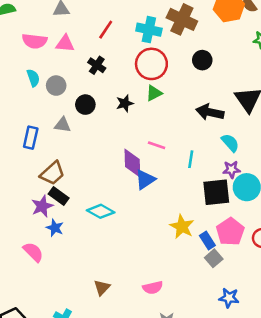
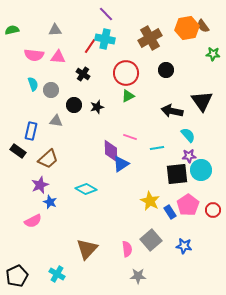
brown cross: (182, 19) -> (150, 38), turned 35
cyan cross: (149, 30) -> (105, 39), moved
black star: (125, 103) -> (97, 107), moved
cyan line: (191, 159) -> (157, 148), turned 72
black rectangle: (59, 196) -> (18, 151), moved
pink semicircle: (33, 252) -> (33, 221), turned 108
gray square: (214, 258) -> (151, 240), moved, size x1.5
brown triangle: (102, 288) -> (87, 249), size x1.6
pink semicircle: (153, 288) -> (127, 249), turned -84
blue star: (229, 298) -> (184, 246), moved

